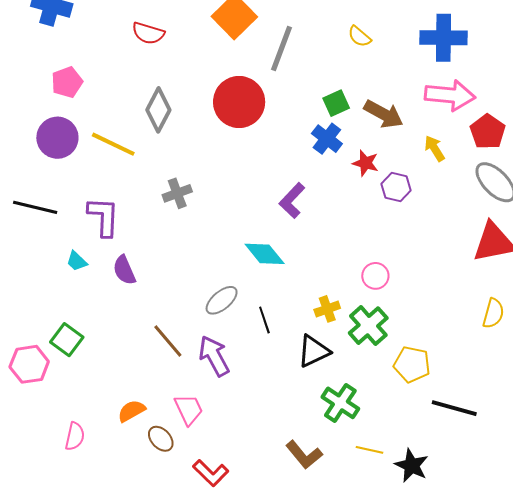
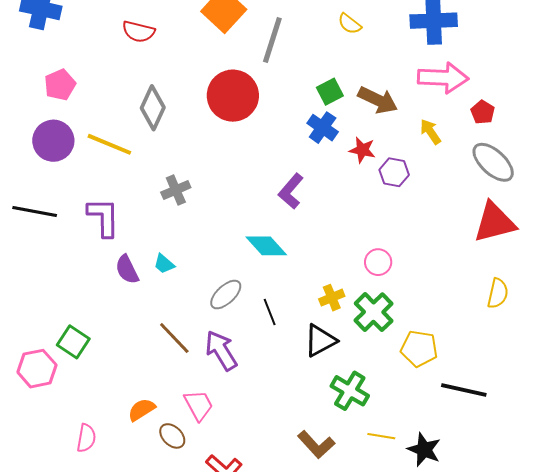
red pentagon: (488, 132) -> (483, 112), size x0.7
cyan trapezoid: (77, 261) -> (164, 264), moved

